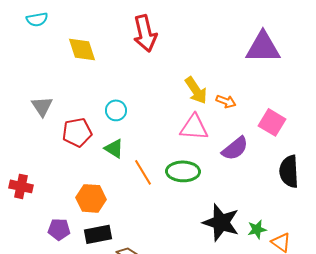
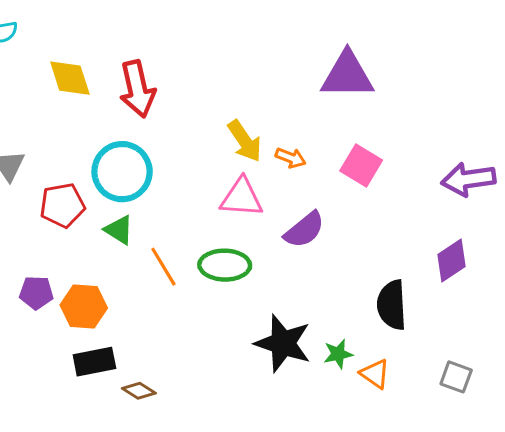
red arrow: (145, 33) -> (137, 89), moved
cyan circle: (116, 110) -> (122, 172), size x1.8
pink square: (272, 122) -> (361, 165), moved
black semicircle: (289, 171) -> (392, 305), moved
purple pentagon: (59, 229) -> (36, 293), moved

